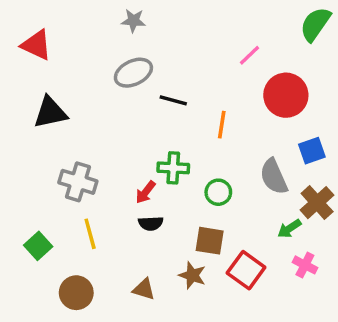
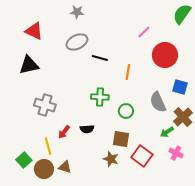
red triangle: (36, 45) -> (34, 31), moved
blue square: (312, 151) -> (180, 87), turned 35
red arrow: (146, 192) -> (64, 132), moved
yellow line: (90, 234) -> (48, 146), moved
green square: (38, 246) -> (24, 160), moved
brown triangle: (144, 289) -> (65, 167), moved

